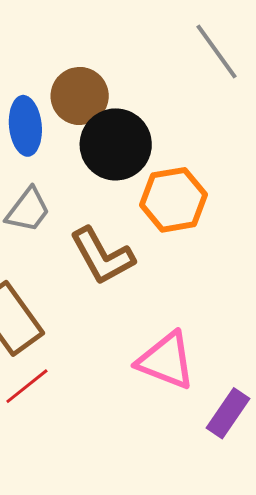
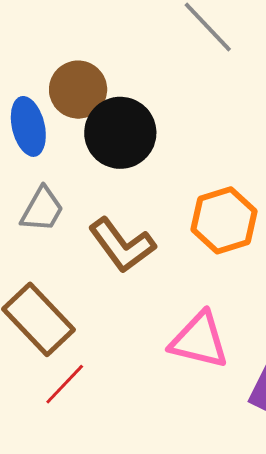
orange hexagon: (174, 200) -> (224, 220), moved

